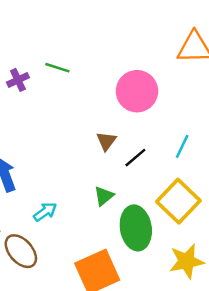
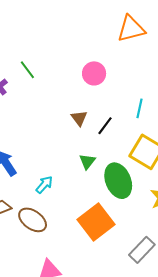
green line: (57, 68) -> (27, 70), turned 48
pink circle: (137, 91) -> (94, 73), size x0.7

